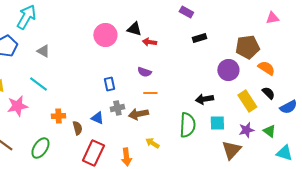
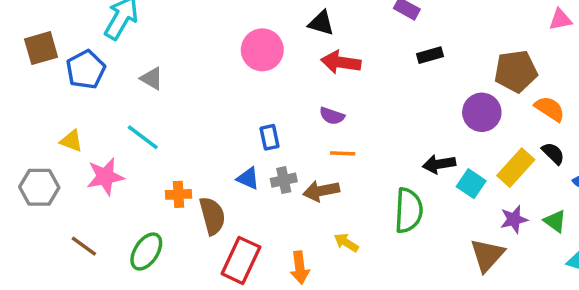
black triangle: (134, 29) -> (321, 23), moved
red arrow: (149, 42) -> (341, 62), size x1.5
yellow rectangle: (247, 101) -> (516, 168), turned 75
blue triangle: (97, 118) -> (248, 178), moved
cyan square: (217, 123) -> (471, 184), moved, turned 35
brown semicircle: (77, 128) -> (212, 216), size x1.5

